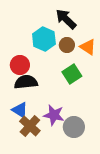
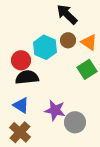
cyan hexagon: (44, 39) -> (45, 47), moved
green square: (72, 74) -> (87, 69), moved
brown cross: (30, 126) -> (20, 132), moved

